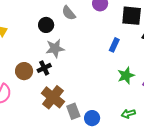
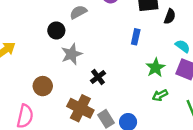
gray semicircle: (69, 13) -> (78, 12), turned 112
black cross: (44, 68) -> (98, 77), moved
green arrow: (128, 114) -> (160, 95), moved

